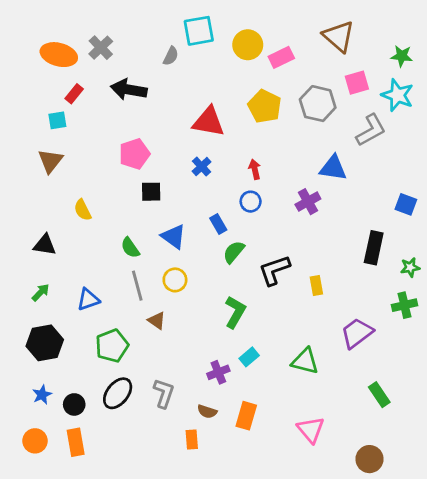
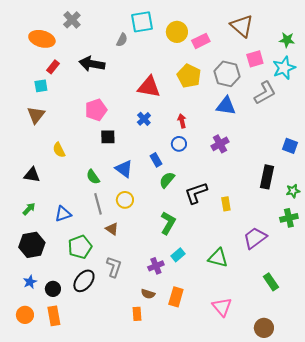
gray cross: (101, 48) -> (72, 20), moved
cyan star: (397, 95) -> (284, 68), turned 30
blue triangle: (333, 168) -> (226, 106), moved
gray L-shape: (164, 393) -> (114, 267), moved

